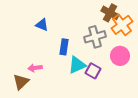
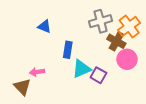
brown cross: (110, 13) -> (116, 41), moved
gray cross: (95, 37) -> (101, 21), moved
brown triangle: (21, 82) -> (22, 87), turned -30

